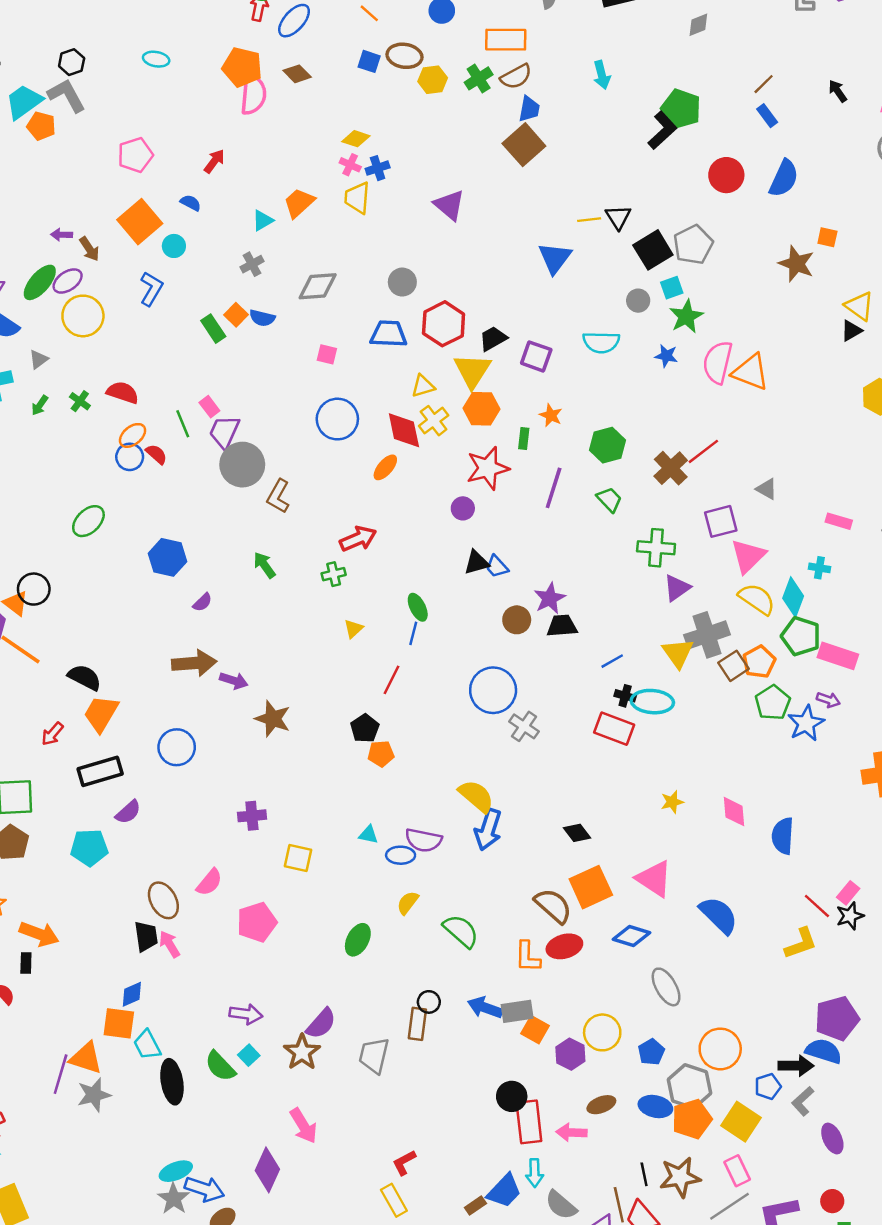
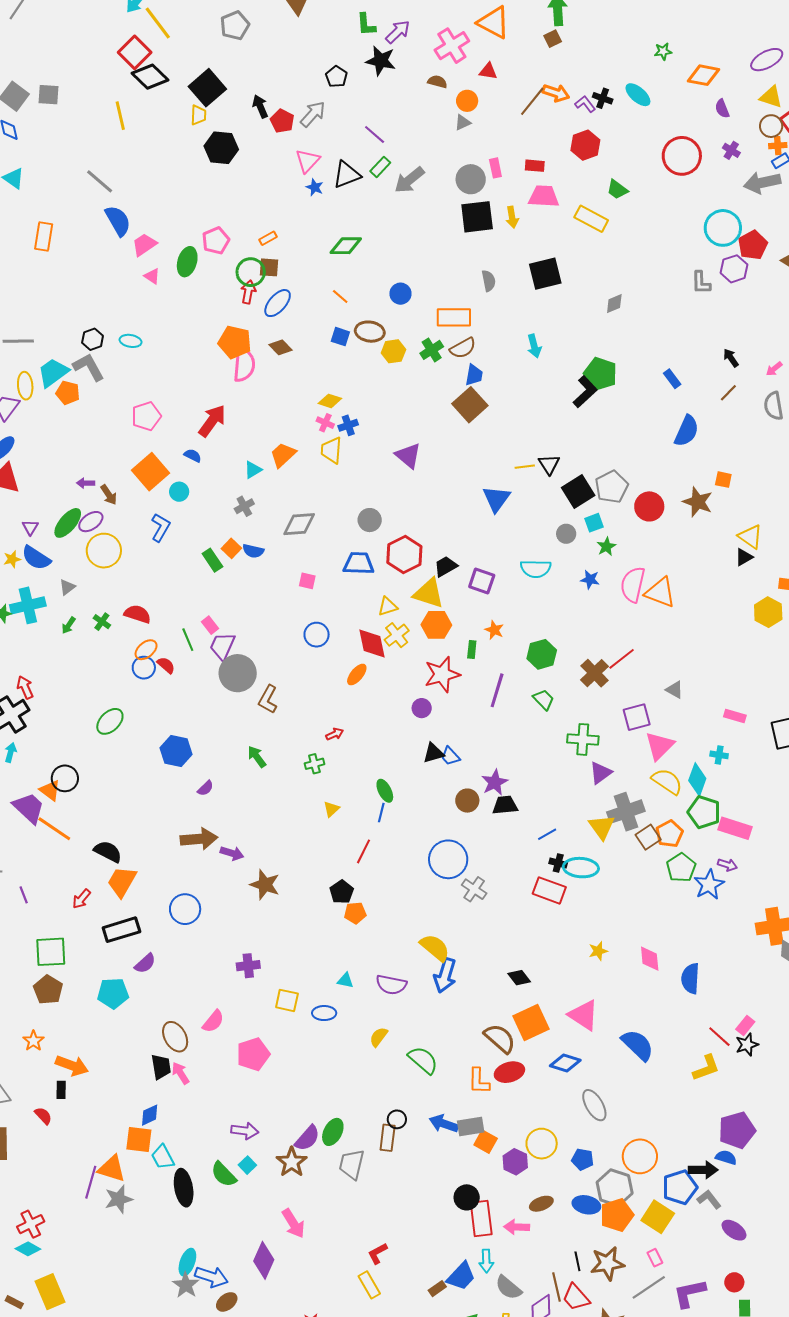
cyan ellipse: (156, 59) -> (131, 341), moved
brown line: (764, 84) -> (728, 393), moved
red arrow: (214, 161) -> (212, 421), size x1.6
red circle: (726, 175) -> (649, 506), moved
green star: (686, 316) -> (606, 547), size x0.7
yellow triangle: (472, 371) -> (429, 593), turned -44
blue circle: (337, 419) -> (317, 635), size x0.7
red arrow: (358, 539) -> (335, 734), size x0.6
blue ellipse: (401, 855) -> (324, 1013), moved
green ellipse: (358, 940) -> (333, 1132), moved
blue semicircle: (824, 1051) -> (726, 1157), size x0.7
blue pentagon: (651, 1052) -> (583, 1159), turned -30
blue pentagon: (768, 1086) -> (680, 1187), size x1.6
gray L-shape: (803, 1101) -> (709, 1199), turned 95
purple ellipse: (832, 1138) -> (734, 1230), turned -30
cyan ellipse: (176, 1171) -> (187, 1262), turned -48
pink rectangle: (737, 1171) -> (655, 1258), size x0.7

